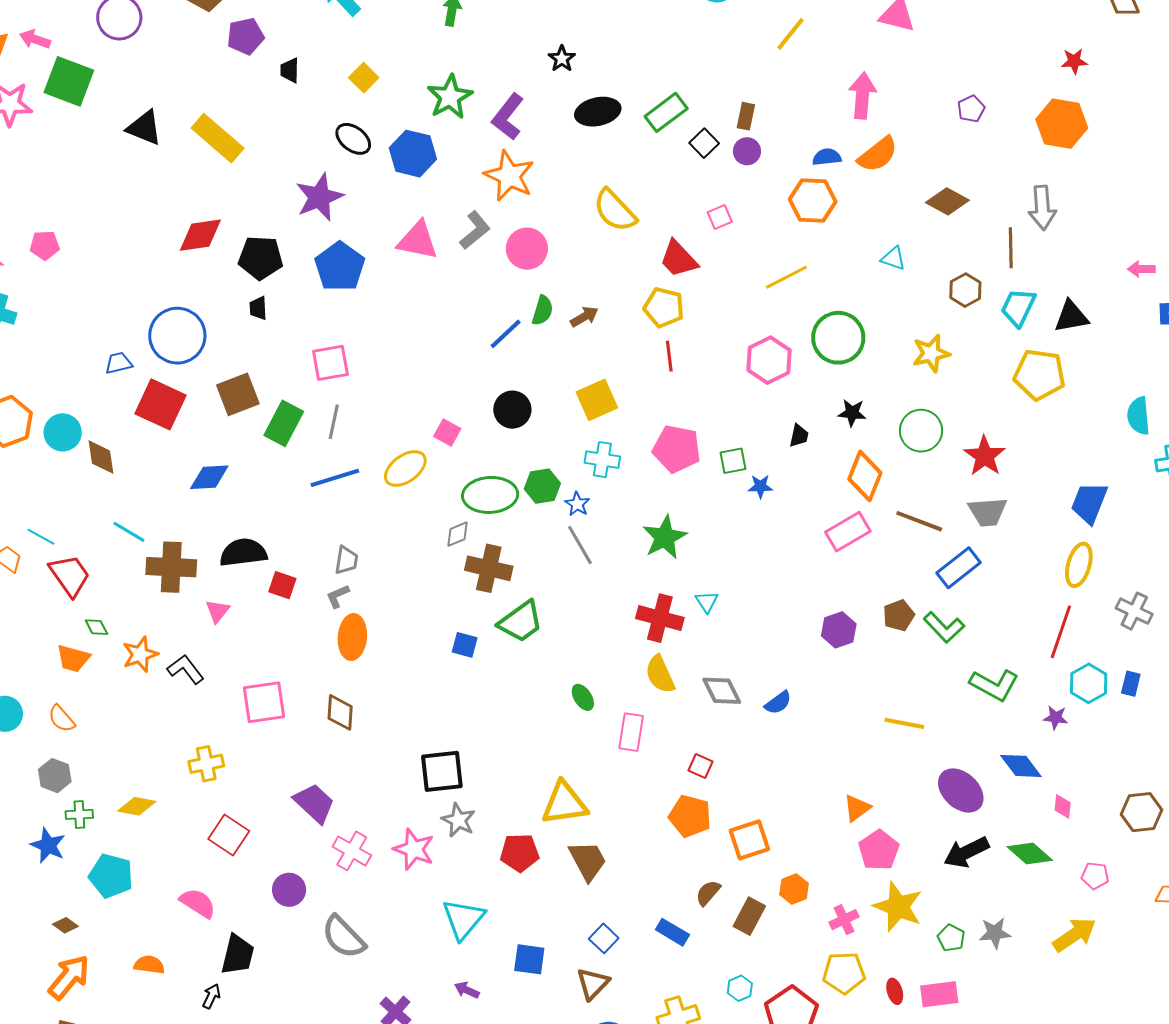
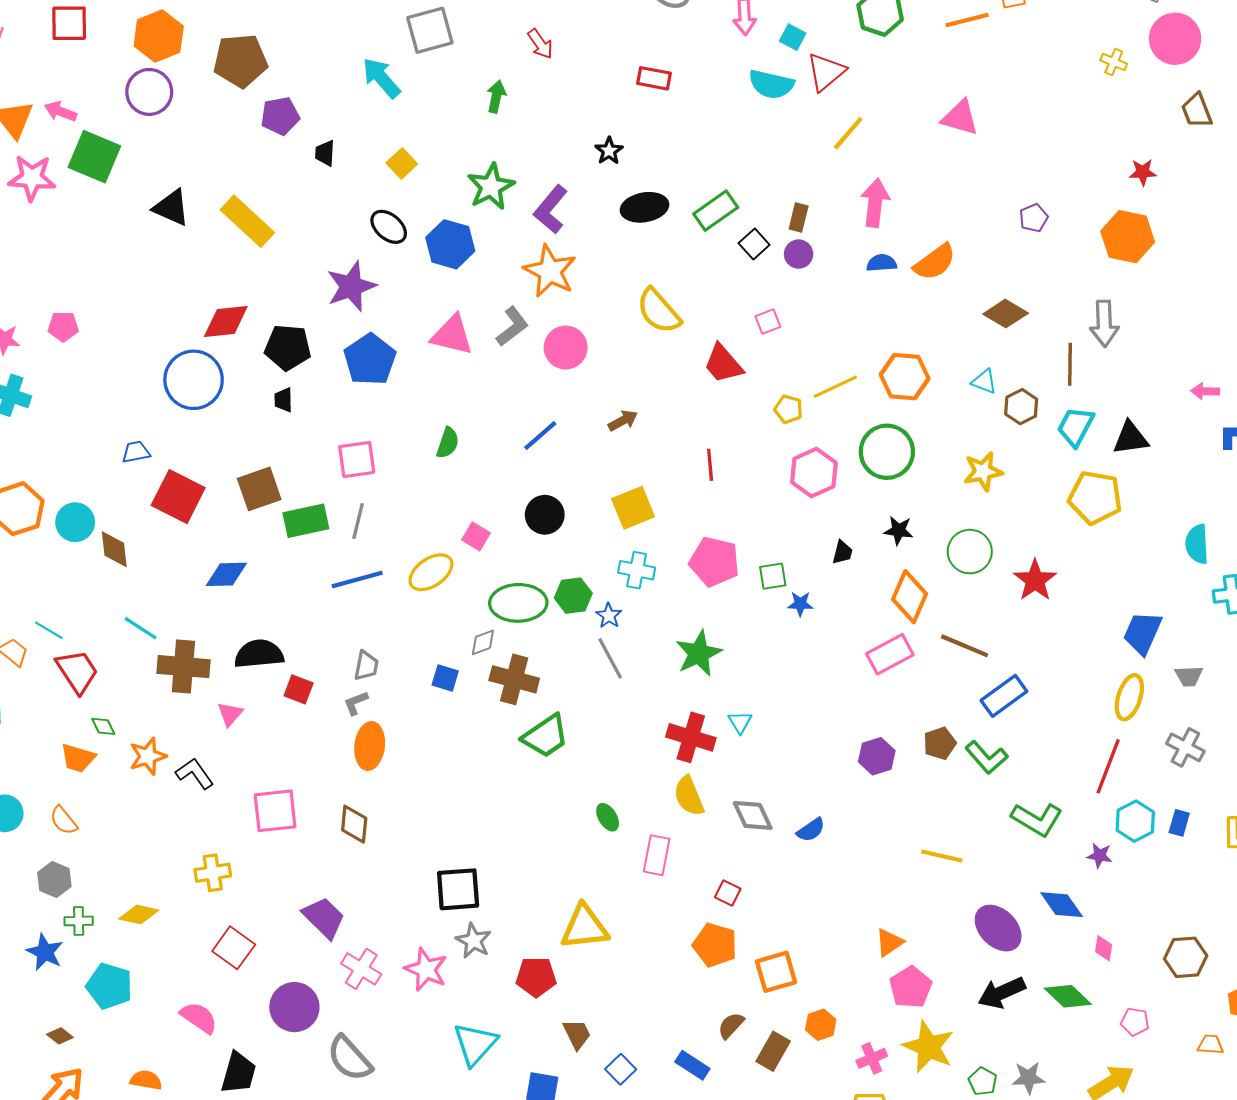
pink arrow: (862, 96) -> (875, 203), moved
orange hexagon: (813, 200) -> (905, 377), moved
cyan triangle: (893, 258) -> (984, 382), moved
yellow pentagon: (664, 307) -> (788, 409), moved, size x0.7
green semicircle: (543, 310) -> (448, 443), moved
blue circle: (177, 336) -> (194, 380), moved
green rectangle: (284, 423) -> (306, 521), turned 48
gray trapezoid: (988, 512) -> (1189, 676), moved, size x0.7
blue square: (465, 645) -> (445, 678), moved
brown trapezoid: (588, 861) -> (577, 1034), moved, size x0.7
purple circle: (289, 890) -> (294, 1007), size x1.4

